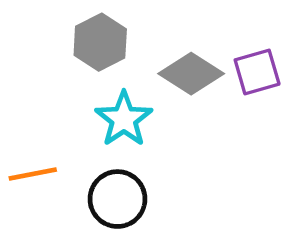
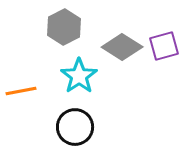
orange line: (33, 174) -> (21, 91), moved

